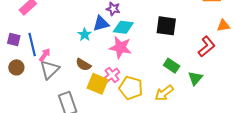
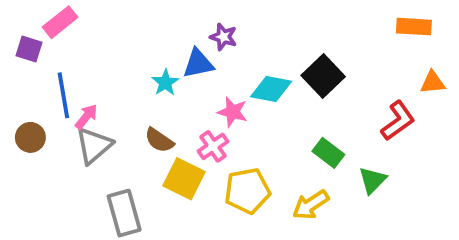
black square: (166, 26) -> (323, 76), turned 35
cyan diamond: (123, 27) -> (271, 89), moved
purple square: (14, 40) -> (29, 49), moved
pink star: (120, 47) -> (232, 112), size x0.7
pink cross: (112, 75) -> (213, 146), moved
yellow pentagon: (131, 88) -> (247, 191), turned -30

